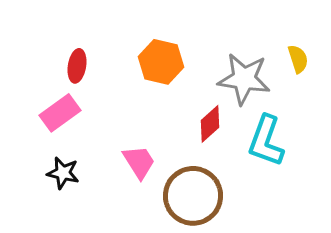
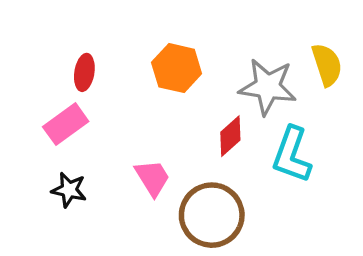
yellow semicircle: (298, 59) -> (327, 65), size x1.4

